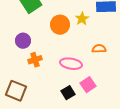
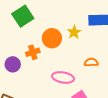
purple circle: (23, 41) -> (13, 64), moved
orange cross: (35, 60) -> (33, 52), moved

